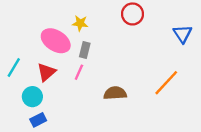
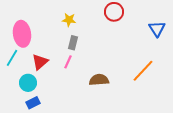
pink ellipse: (56, 41) -> (22, 34), moved, turned 50

